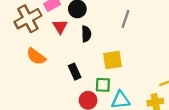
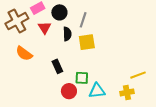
gray line: (126, 19) -> (83, 20), moved
yellow square: (113, 60) -> (87, 42), moved

